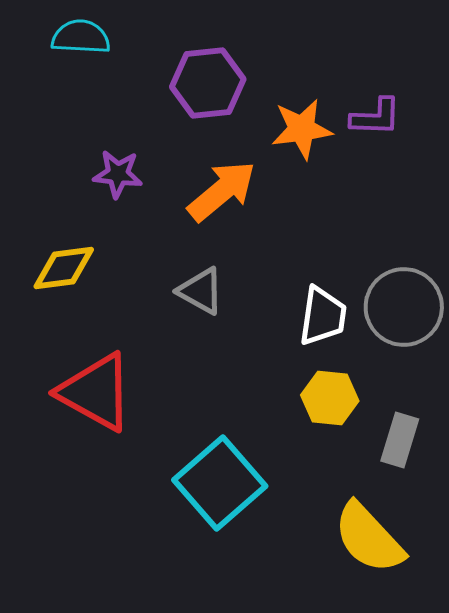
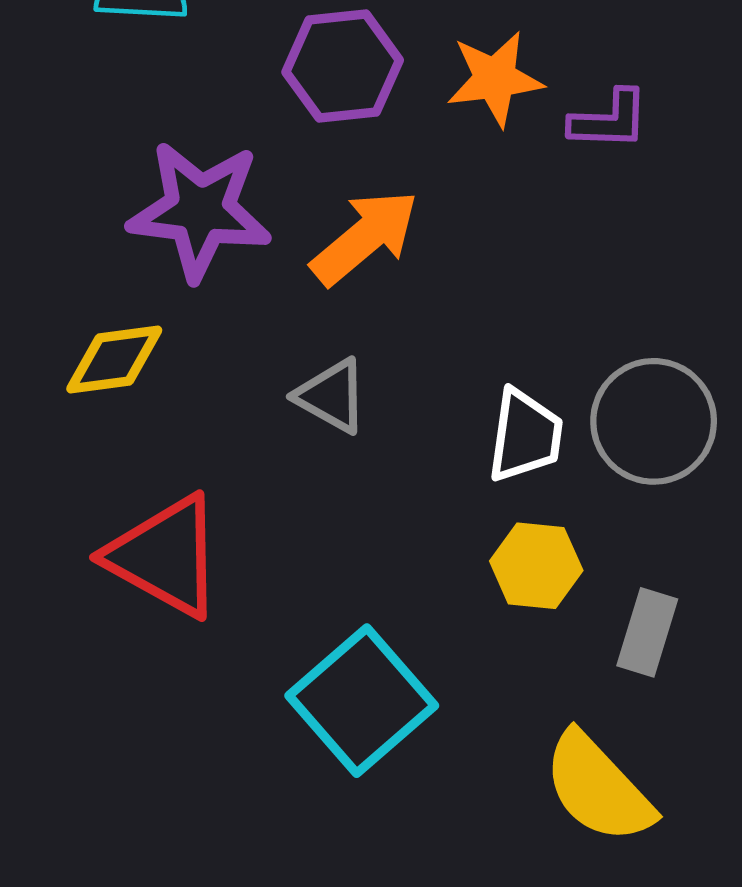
orange star: (302, 129) -> (495, 79), moved
purple star: (118, 174) -> (200, 210), size x1.8

